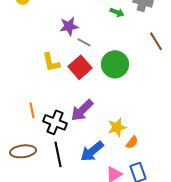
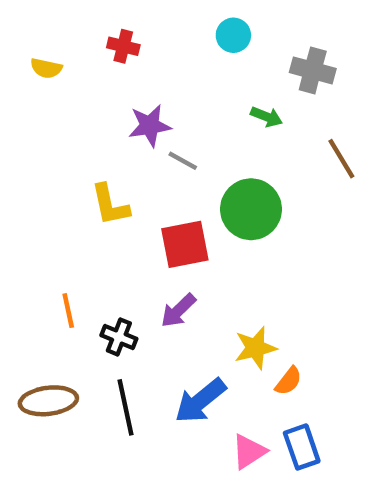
green arrow: (117, 12) -> (266, 117), moved
red square: (80, 67) -> (185, 244), moved, turned 30
purple arrow: (82, 110) -> (178, 311), size x0.7
black cross: (55, 122) -> (119, 337), size x0.7

